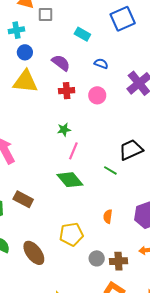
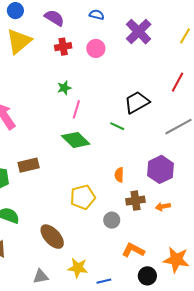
yellow triangle: (25, 82) -> (19, 41), turned -40
brown rectangle: (23, 199) -> (29, 165), turned -36
brown ellipse: (34, 253) -> (52, 237), moved
brown cross: (118, 261) -> (135, 201), moved

